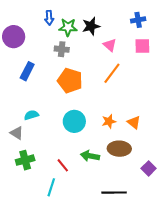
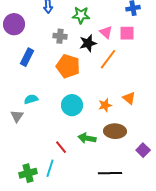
black star: (91, 26) -> (88, 43), moved
green star: (68, 27) -> (81, 15), moved
pink square: (142, 46) -> (127, 33), moved
orange triangle: (134, 122) -> (129, 98), moved
gray triangle: (17, 133) -> (17, 116), turned 32
green cross: (25, 160) -> (28, 173), moved

